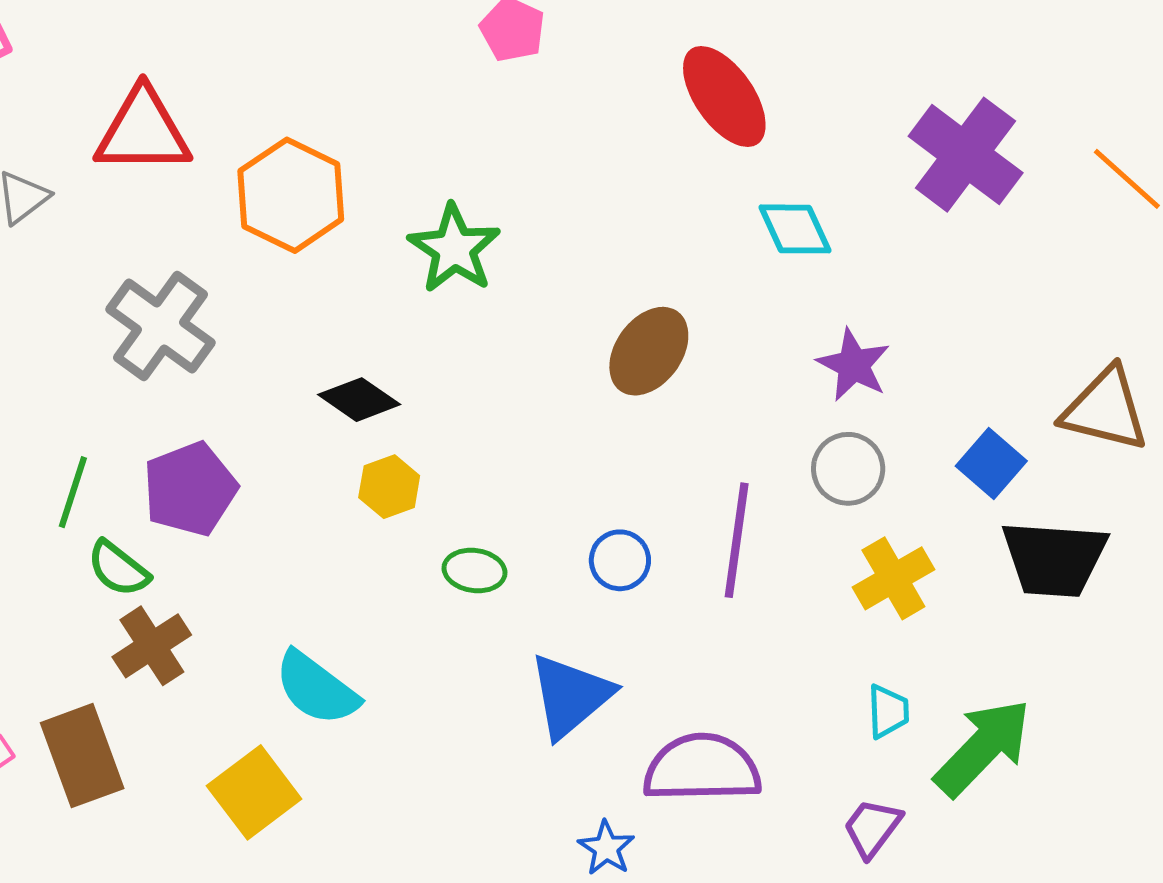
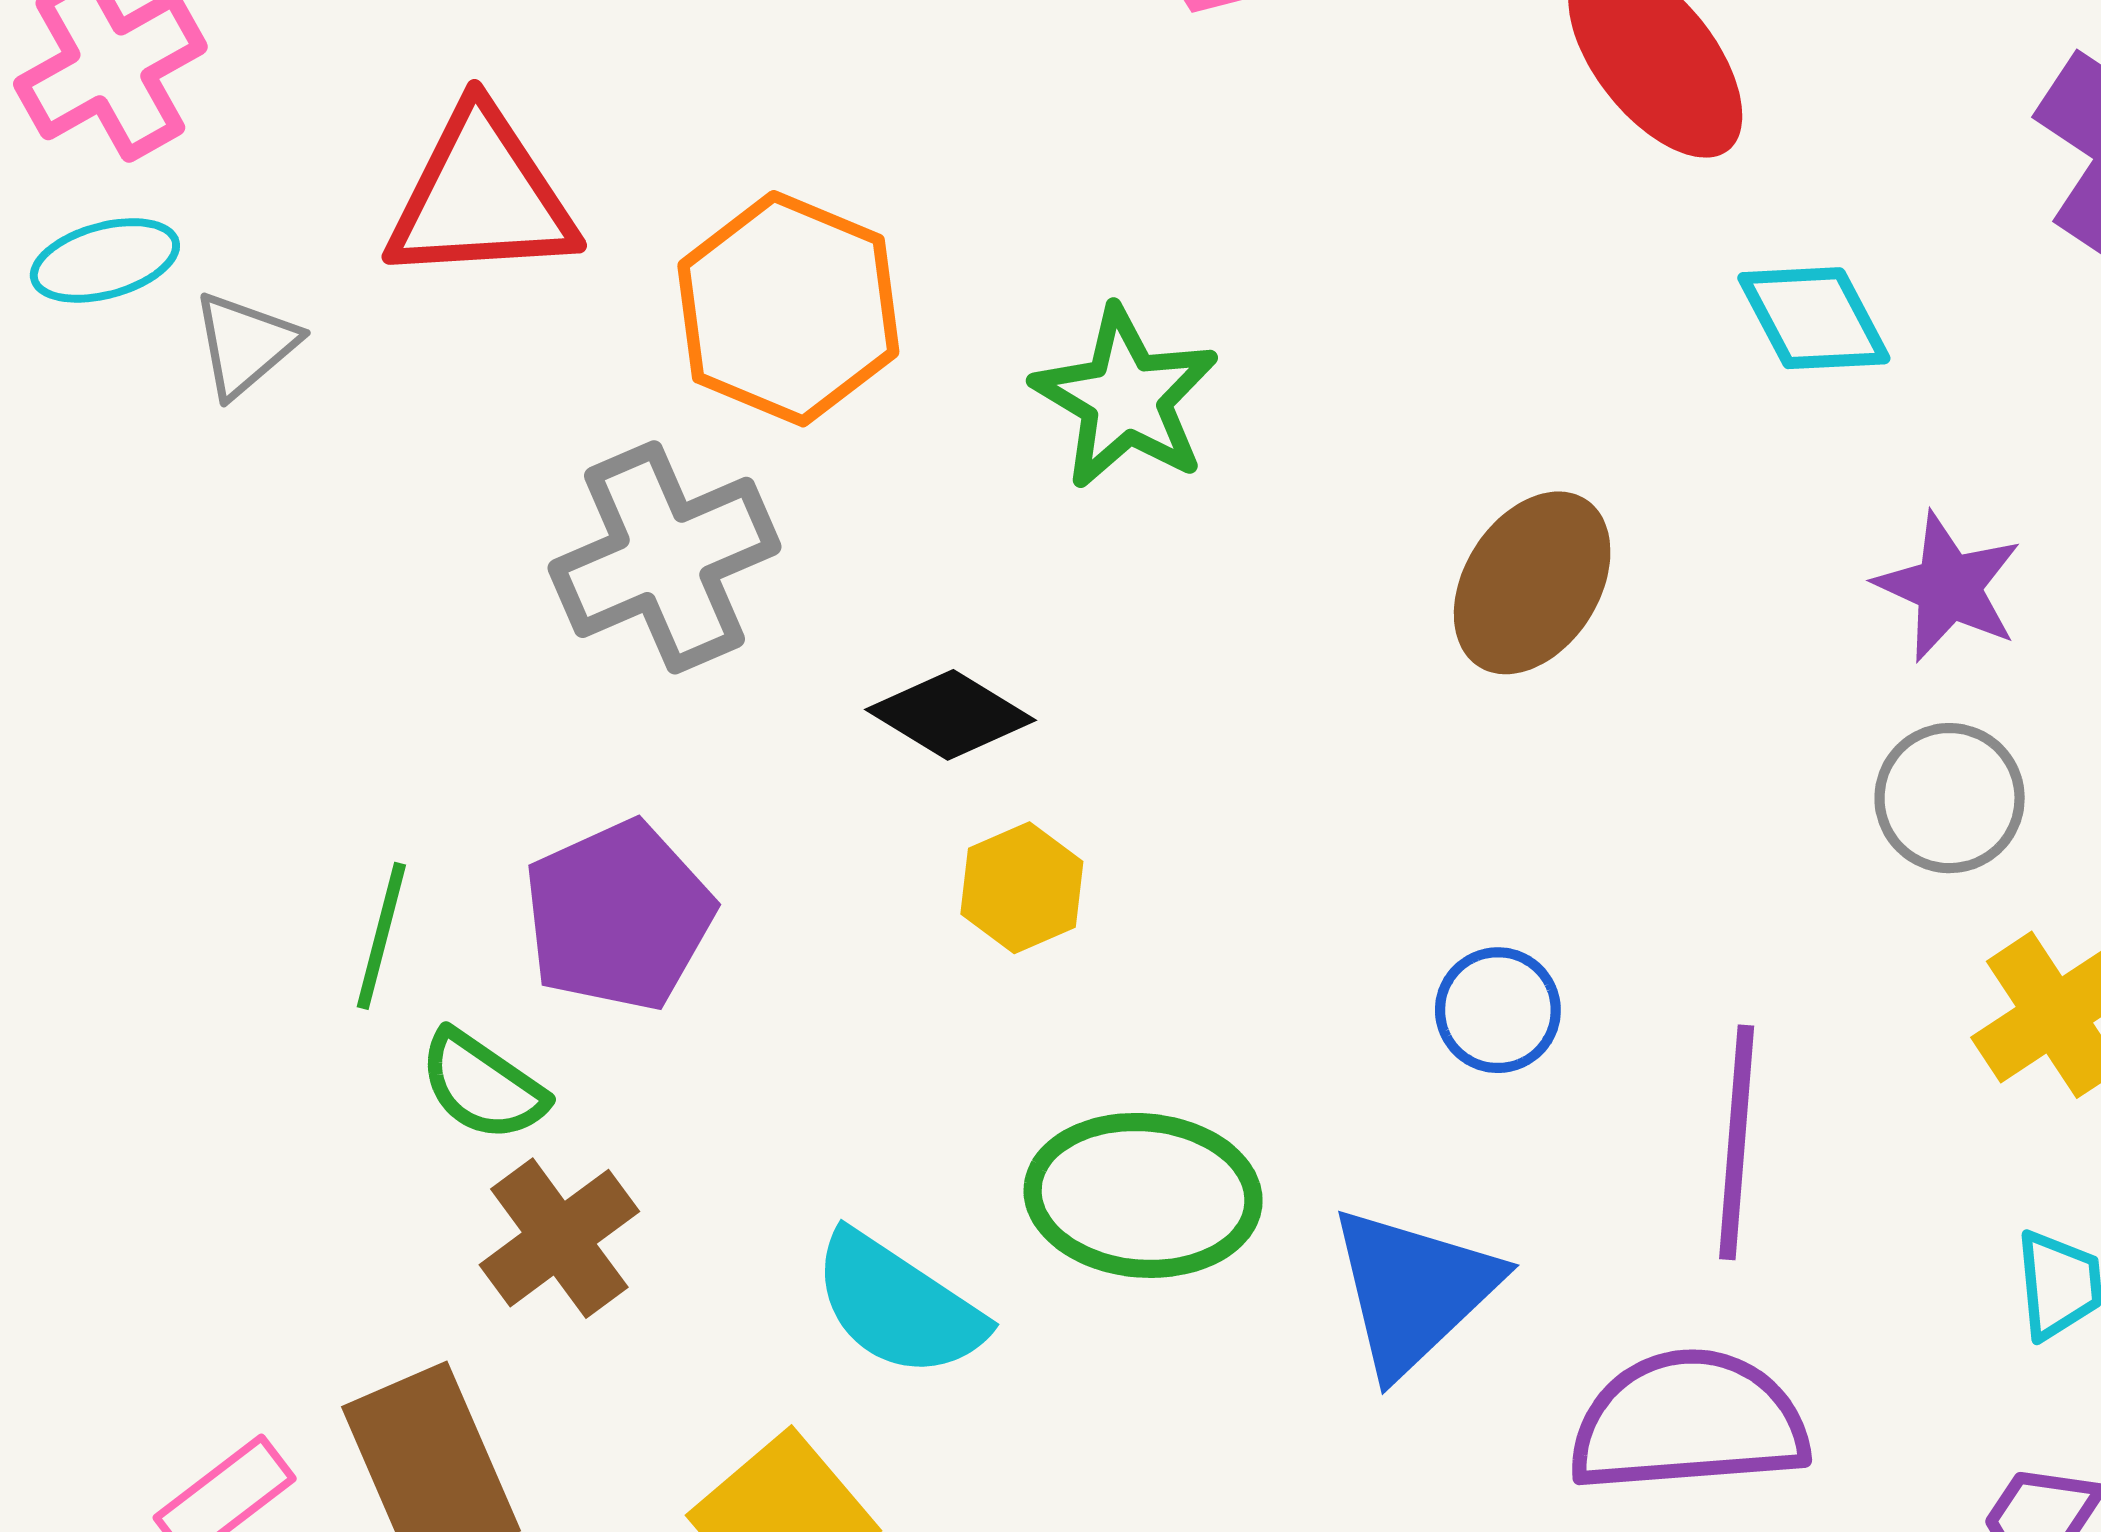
gray cross: (160, 326) -> (664, 557), moved, turned 34
purple line: (737, 540) -> (1737, 1142), moved
green ellipse: (474, 570) -> (1143, 1195), moved, size x1.8

